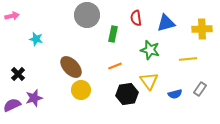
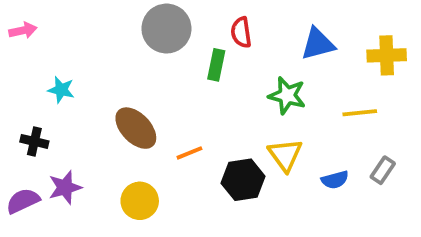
red semicircle: (136, 18) -> (241, 32), moved
cyan star: (36, 39) -> (61, 90), moved
orange line: (115, 66) -> (189, 153), moved
black cross: (18, 74) -> (34, 141), turned -32
yellow circle: (81, 90) -> (140, 201), moved

